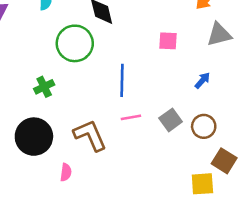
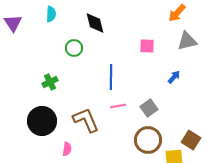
green circle: (75, 43) -> (74, 48), size x0.6
brown circle: (204, 126) -> (148, 140), moved, size x1.4

